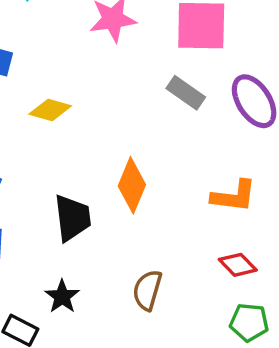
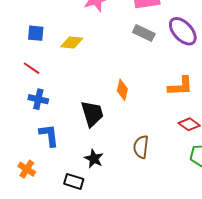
yellow diamond: (50, 110) -> (72, 42), moved
orange diamond: (132, 185) -> (122, 90), size x0.7

